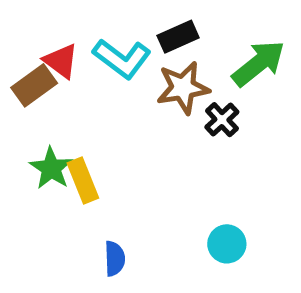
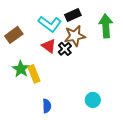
red triangle: (61, 61) -> (49, 46), moved
green arrow: (259, 63) -> (106, 26), turned -55
black cross: (222, 120) -> (65, 49), moved

